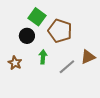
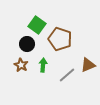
brown star: (15, 63) -> (21, 65), moved

